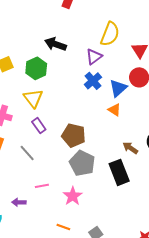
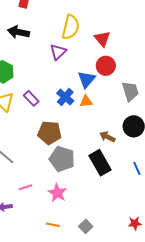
black arrow: (55, 44) -> (18, 32), moved
blue cross: (93, 81) -> (65, 97), moved
orange triangle: (114, 110) -> (86, 101), turned -32
purple rectangle: (39, 126) -> (31, 98), moved

